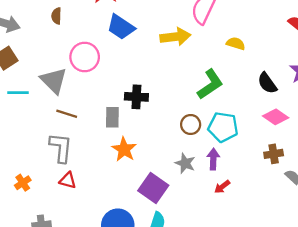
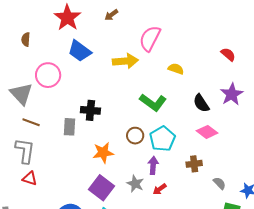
green L-shape: (210, 84) -> (153, 102), turned 68
cyan pentagon: (223, 127) -> (162, 139), turned 30
orange star: (124, 149) -> (103, 153), moved, turned 30
brown cross: (274, 154) -> (194, 164), moved
gray star: (185, 163) -> (135, 184), moved

